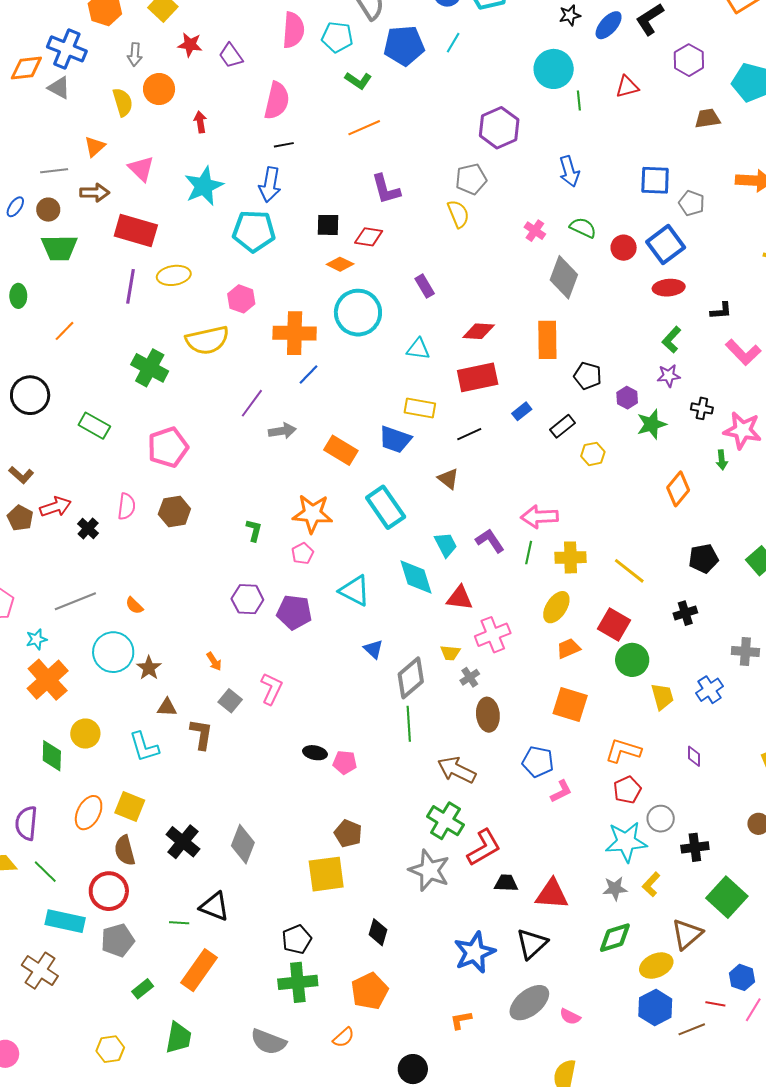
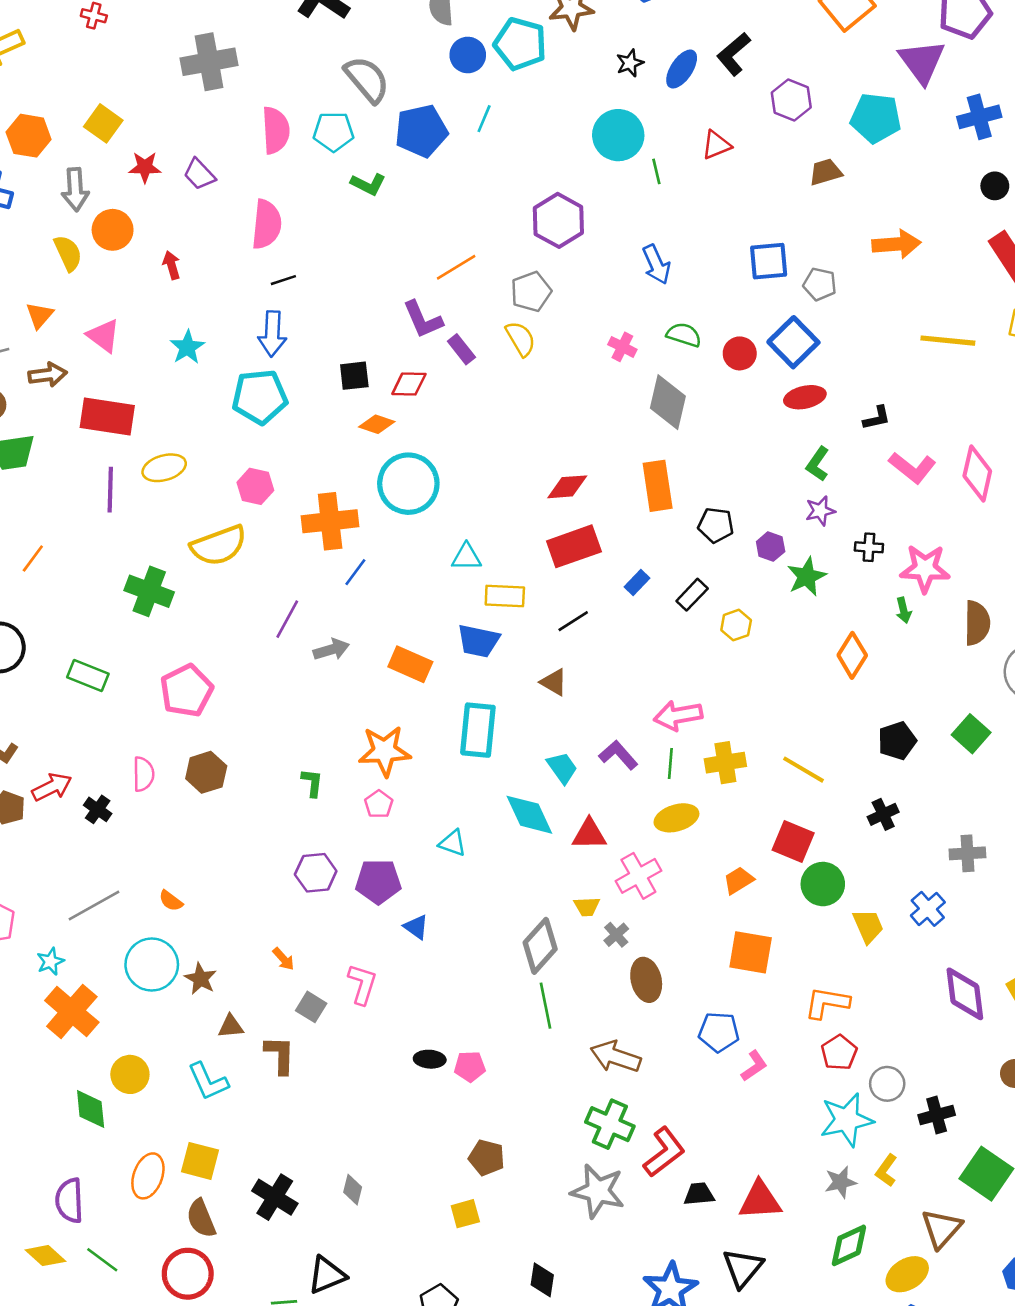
gray arrow: (135, 54) -> (75, 189), size x1.4
orange line: (364, 128) -> (456, 267), moved
cyan star: (204, 186) -> (187, 347), size x0.7
purple rectangle: (425, 286) -> (461, 349), moved
cyan triangle: (418, 349) -> (466, 557), moved
cyan rectangle: (386, 507) -> (478, 730), turned 48
cyan triangle: (355, 591) -> (453, 843), size x0.7
yellow ellipse: (556, 607) -> (676, 818), moved, turned 48
blue triangle: (373, 649) -> (416, 927), moved
purple diamond: (694, 756) -> (965, 994), moved, size x2.0
gray diamond: (243, 844) -> (353, 1190), size x0.6
yellow square: (326, 874) -> (465, 1214), size x0.6
black triangle: (214, 906) -> (327, 1275), turned -36

